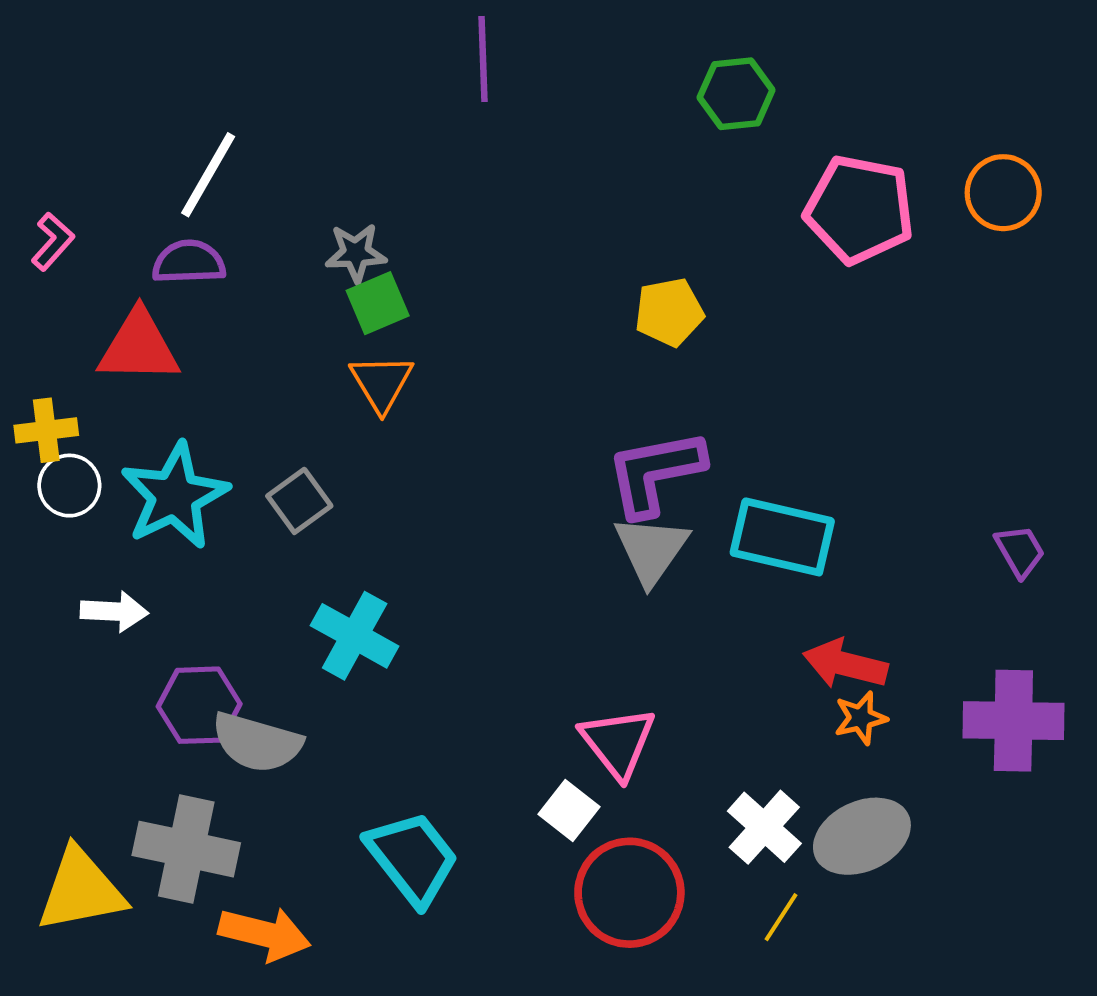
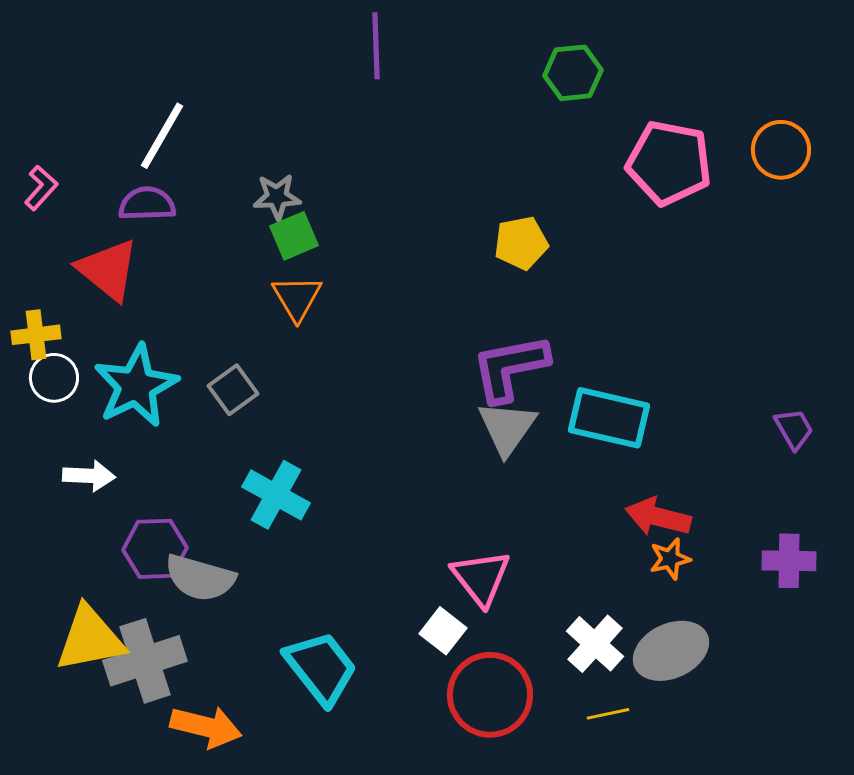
red triangle: (139, 347) -> (108, 270), turned 38
purple cross: (1013, 721) -> (789, 561), size x0.7
gray cross: (186, 849) -> (145, 661), turned -30
yellow triangle: (81, 890) -> (90, 639), moved
yellow line: (781, 917) -> (608, 714), turned 45

